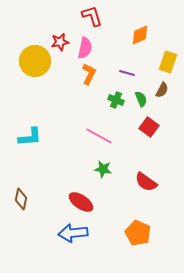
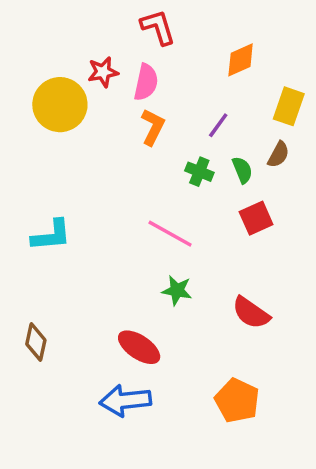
purple line: (127, 73) -> (218, 125), turned -70
red square: (149, 127) -> (256, 218), turned 30

